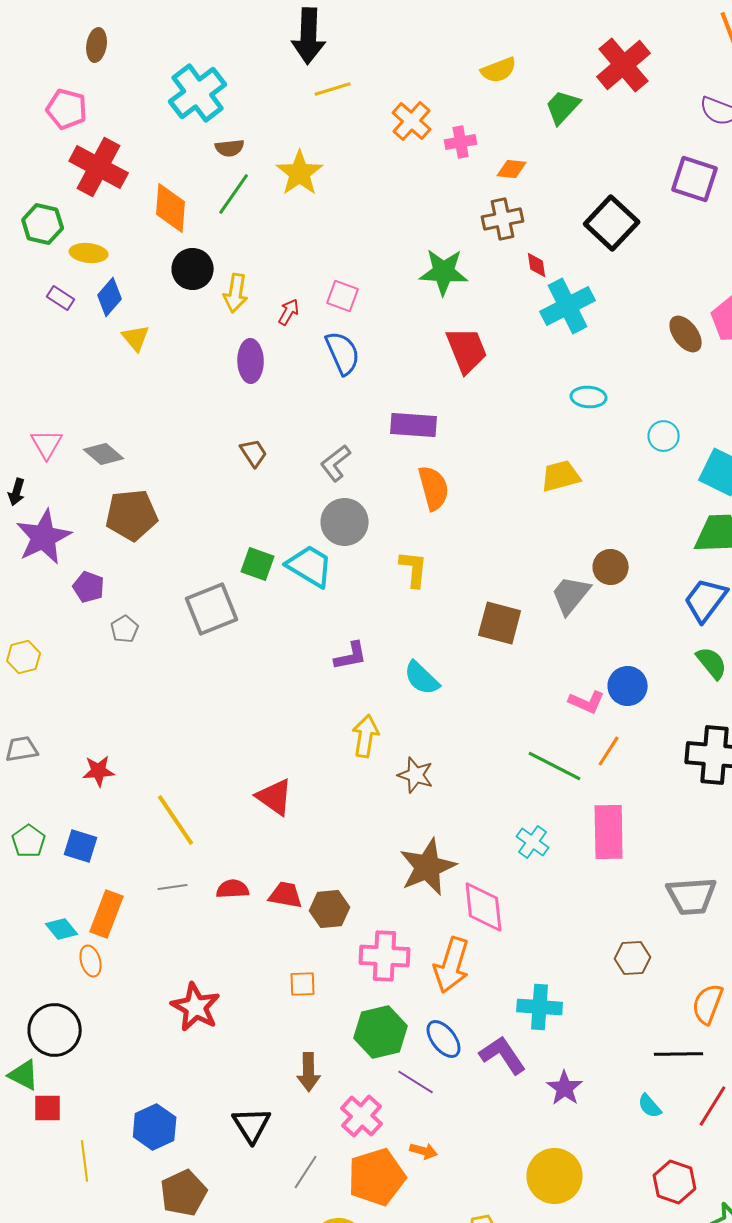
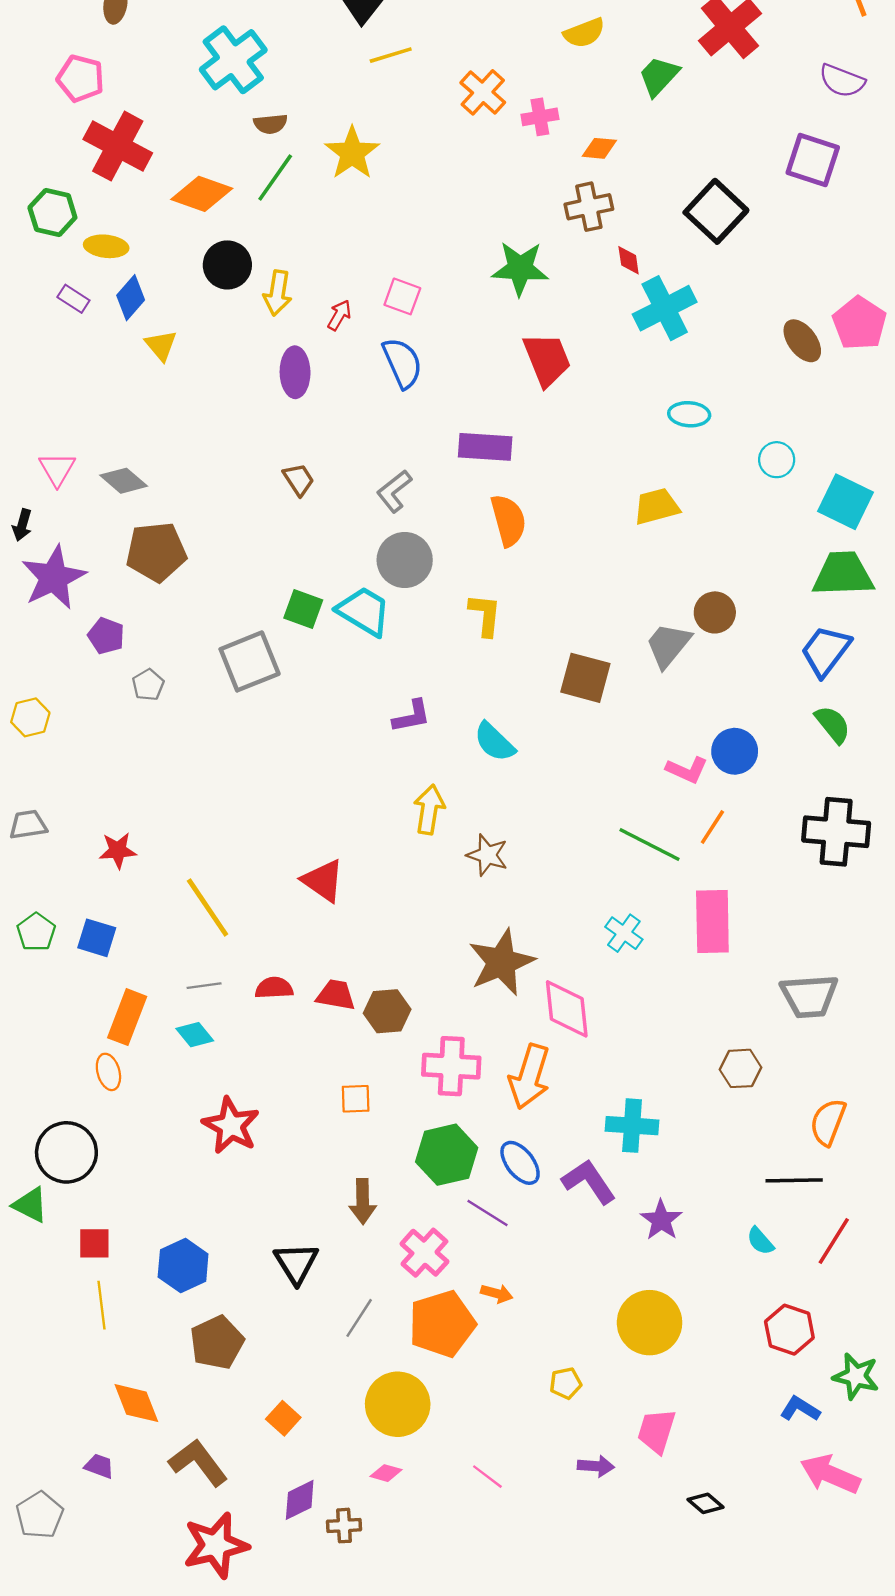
orange diamond: (171, 208) -> (202, 194), turned -75
cyan diamond: (62, 929) -> (195, 1035), moved
red square: (48, 1108) -> (94, 1243), moved

